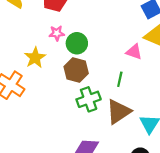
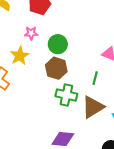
pink star: (57, 33) -> (31, 33), moved
green cross: (89, 99) -> (66, 95), turned 30

